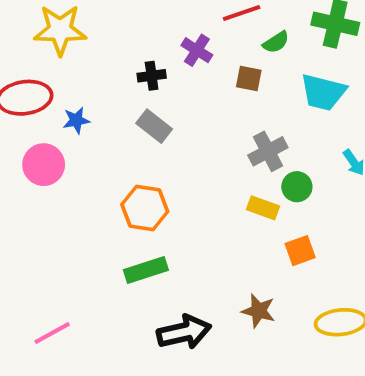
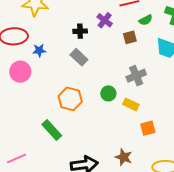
brown square: (249, 79) -> (130, 37), turned -32
green circle: (297, 187) -> (108, 93), moved
green rectangle: (146, 270) -> (52, 130), moved, turned 60

